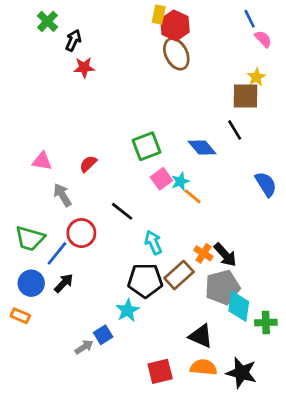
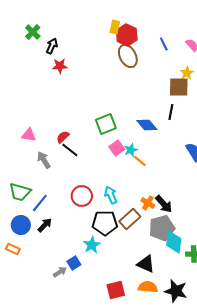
blue line: (250, 19) -> (164, 44), moved
black line: (235, 130) -> (171, 112), turned 42
black line: (122, 211) -> (70, 150), moved
red circle: (81, 233) -> (82, 196), moved

